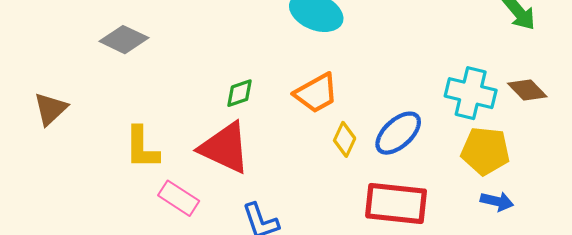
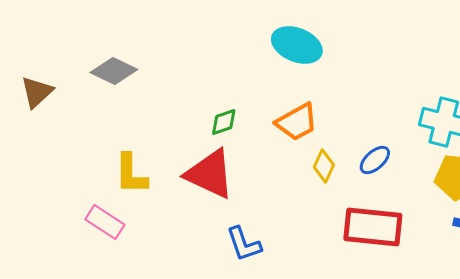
brown triangle: (50, 109) -> (37, 92), moved
blue ellipse: (398, 133) -> (375, 160), size x0.7
pink rectangle: (179, 198) -> (105, 222), moved

